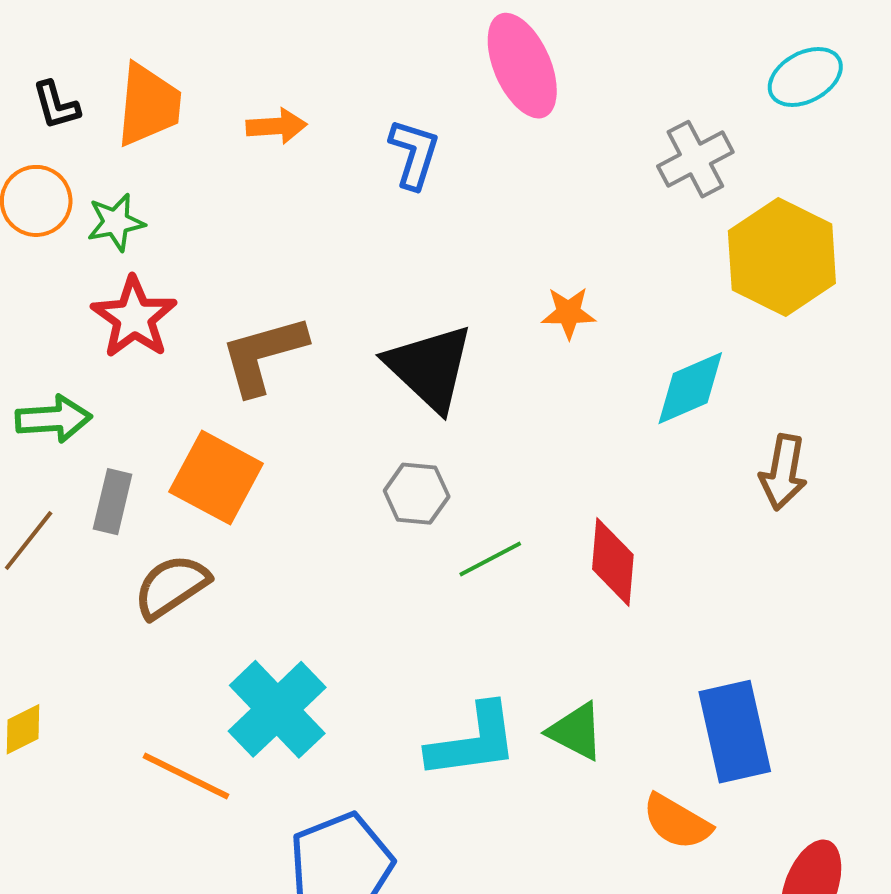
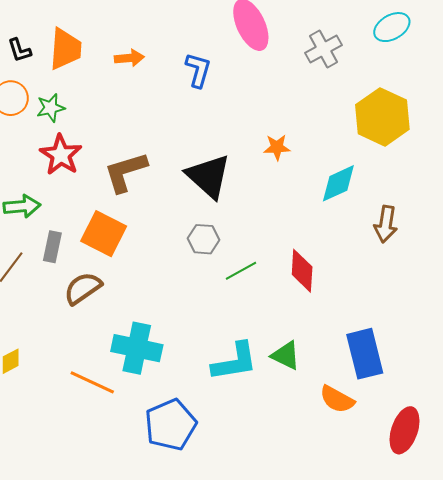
gray cross: (695, 159) -> (323, 49), moved
cyan cross: (277, 709) -> (137, 348), turned -33

